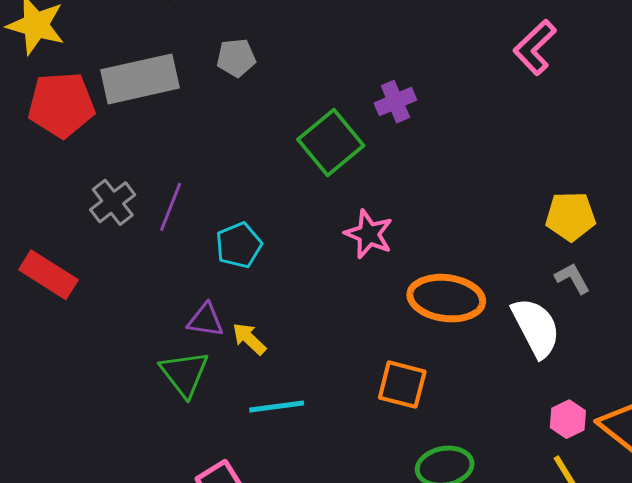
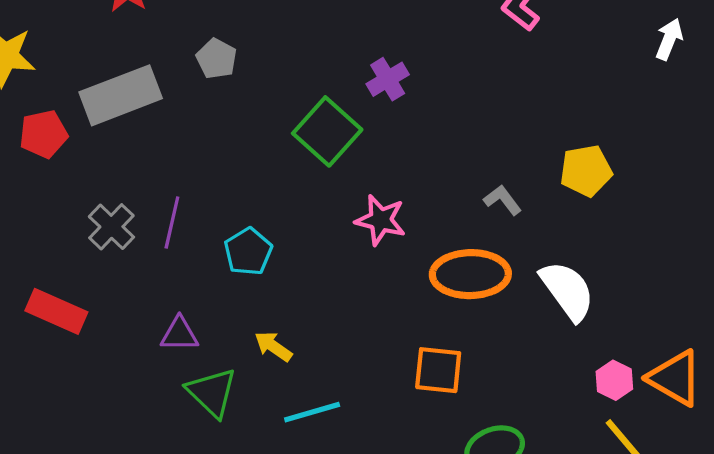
gray pentagon: (236, 58) -> (217, 59), turned -30
red pentagon: (61, 105) -> (44, 134), size x0.7
gray L-shape: (572, 278) -> (503, 200), moved
purple triangle: (205, 320) -> (179, 334), moved

